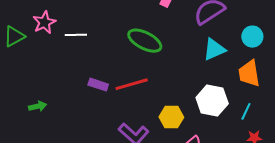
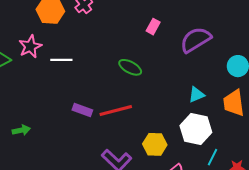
green ellipse: (145, 41) -> (130, 67), size x0.7
cyan triangle: (214, 49) -> (197, 95), moved, size x0.7
cyan line: (246, 111) -> (212, 157), moved

